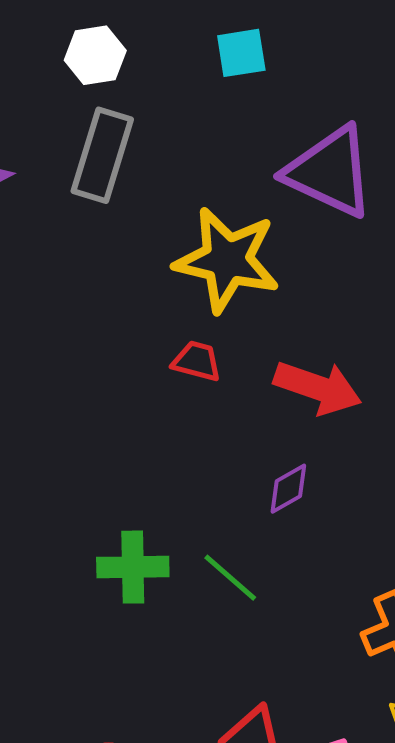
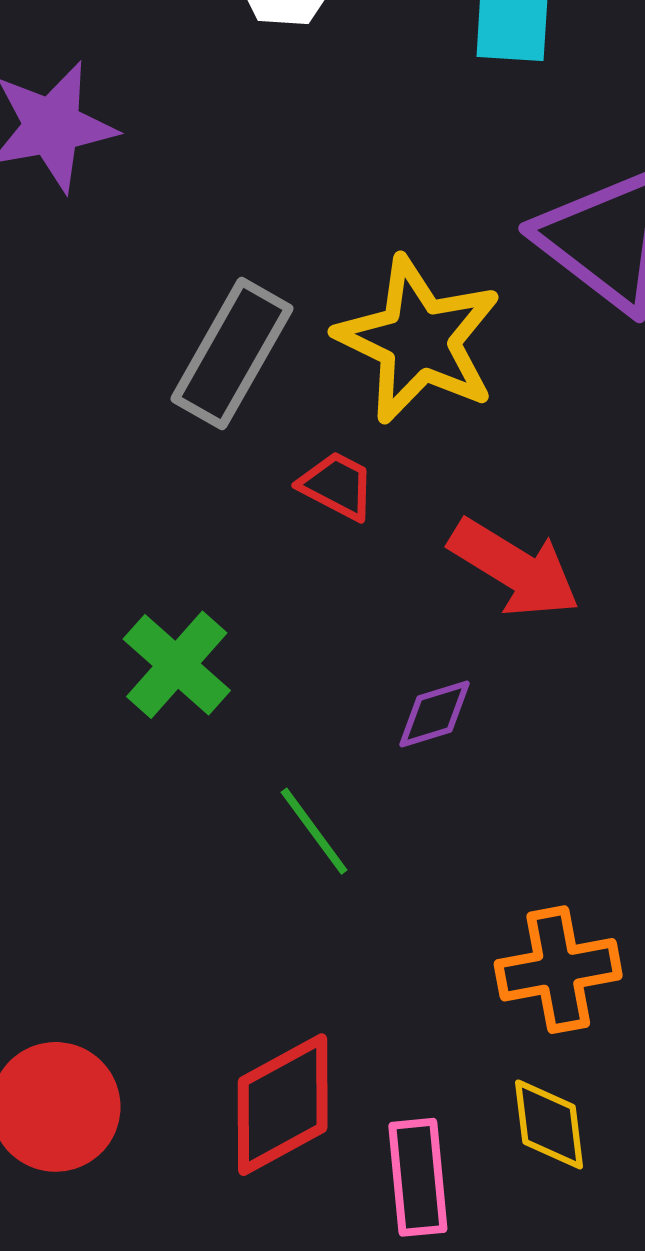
gray rectangle: (102, 155) -> (232, 354), moved
green cross: (133, 567) -> (177, 665), moved, turned 30

